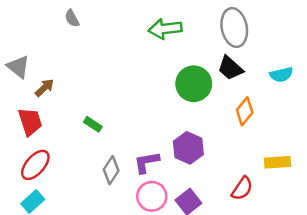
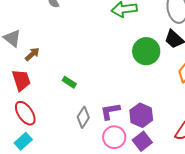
purple hexagon: (188, 148) -> (141, 115), moved
red ellipse: (35, 165) -> (25, 113), turned -75

